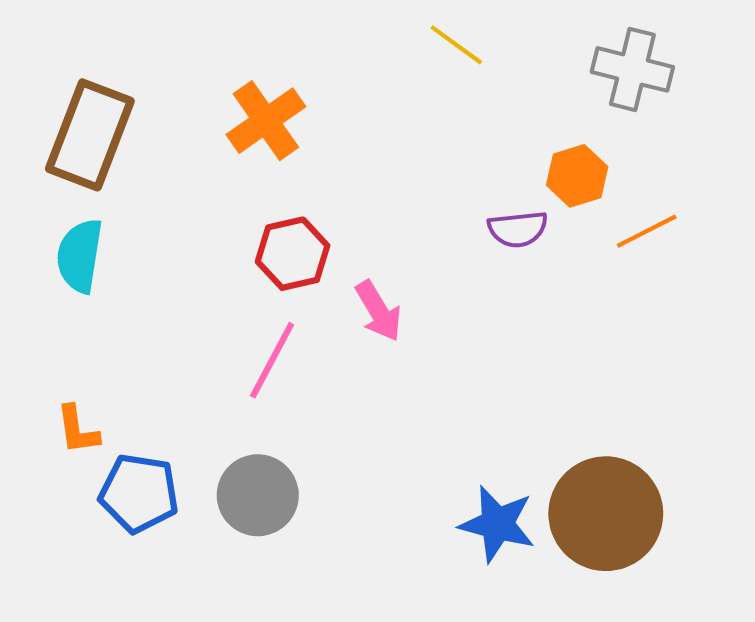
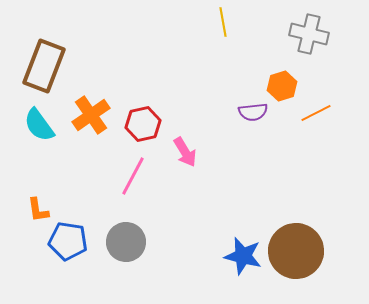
yellow line: (456, 45) -> (223, 22), turned 44
orange cross: (266, 121) -> (91, 115), moved
cyan semicircle: (80, 256) -> (39, 125), turned -45

